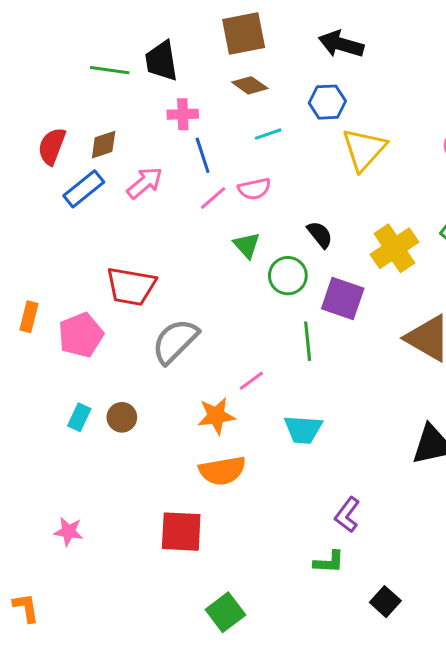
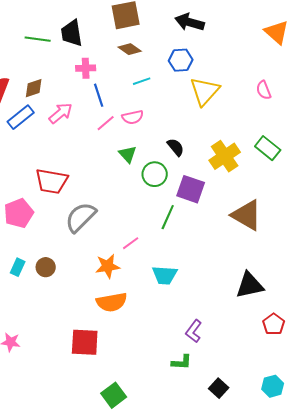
green line: (308, 341) -> (168, 217), turned 30

